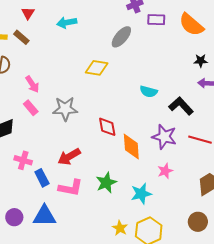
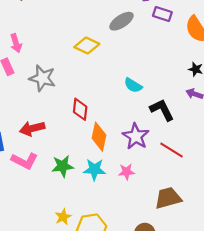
cyan star: (141, 194) -> (94, 169), moved

